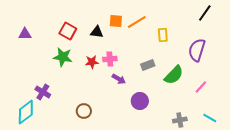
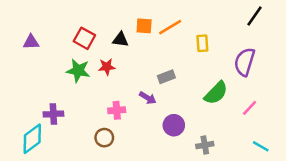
pink cross: (110, 59) -> (117, 110), moved
red star: (92, 62) -> (107, 67), moved
gray rectangle: (148, 65) -> (166, 77), moved
purple cross: (43, 92) -> (53, 114), turned -35
gray cross: (180, 120) -> (205, 145), moved

